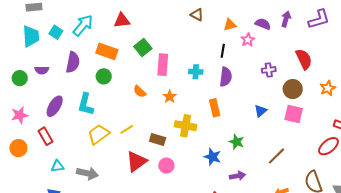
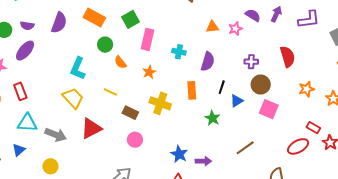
orange triangle: (230, 25) -> (212, 27), moved
black line: (223, 51) -> (222, 87), moved
green circle: (104, 76) -> (105, 45), moved
brown circle: (293, 89) -> (261, 85), moved
cyan L-shape: (86, 104) -> (78, 68), moved
purple ellipse: (55, 106) -> (25, 51), moved
yellow line: (127, 129) -> (110, 92), moved, turned 48
yellow trapezoid: (99, 134) -> (73, 98), turned 75
green star: (237, 142) -> (213, 118), moved
blue star: (212, 157) -> (179, 154), moved
red triangle: (136, 161) -> (91, 128), moved
cyan triangle: (57, 166) -> (27, 123), size x1.5

